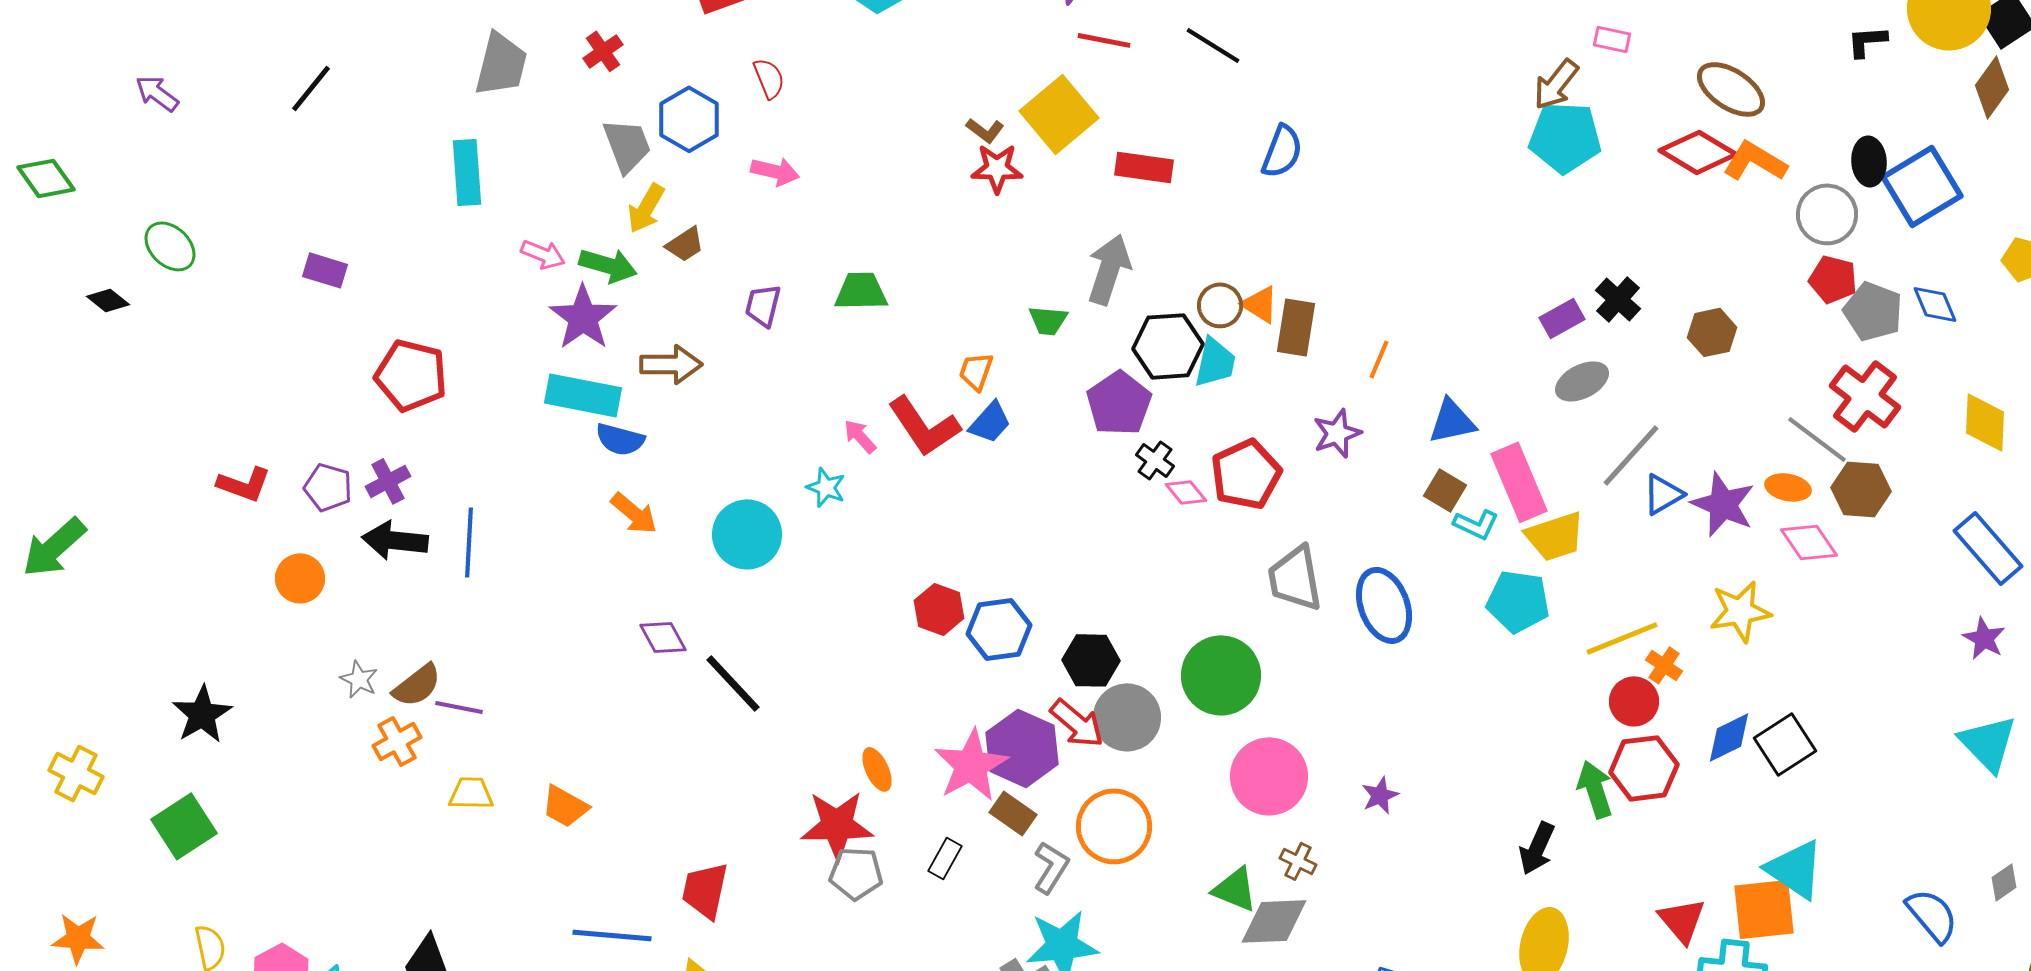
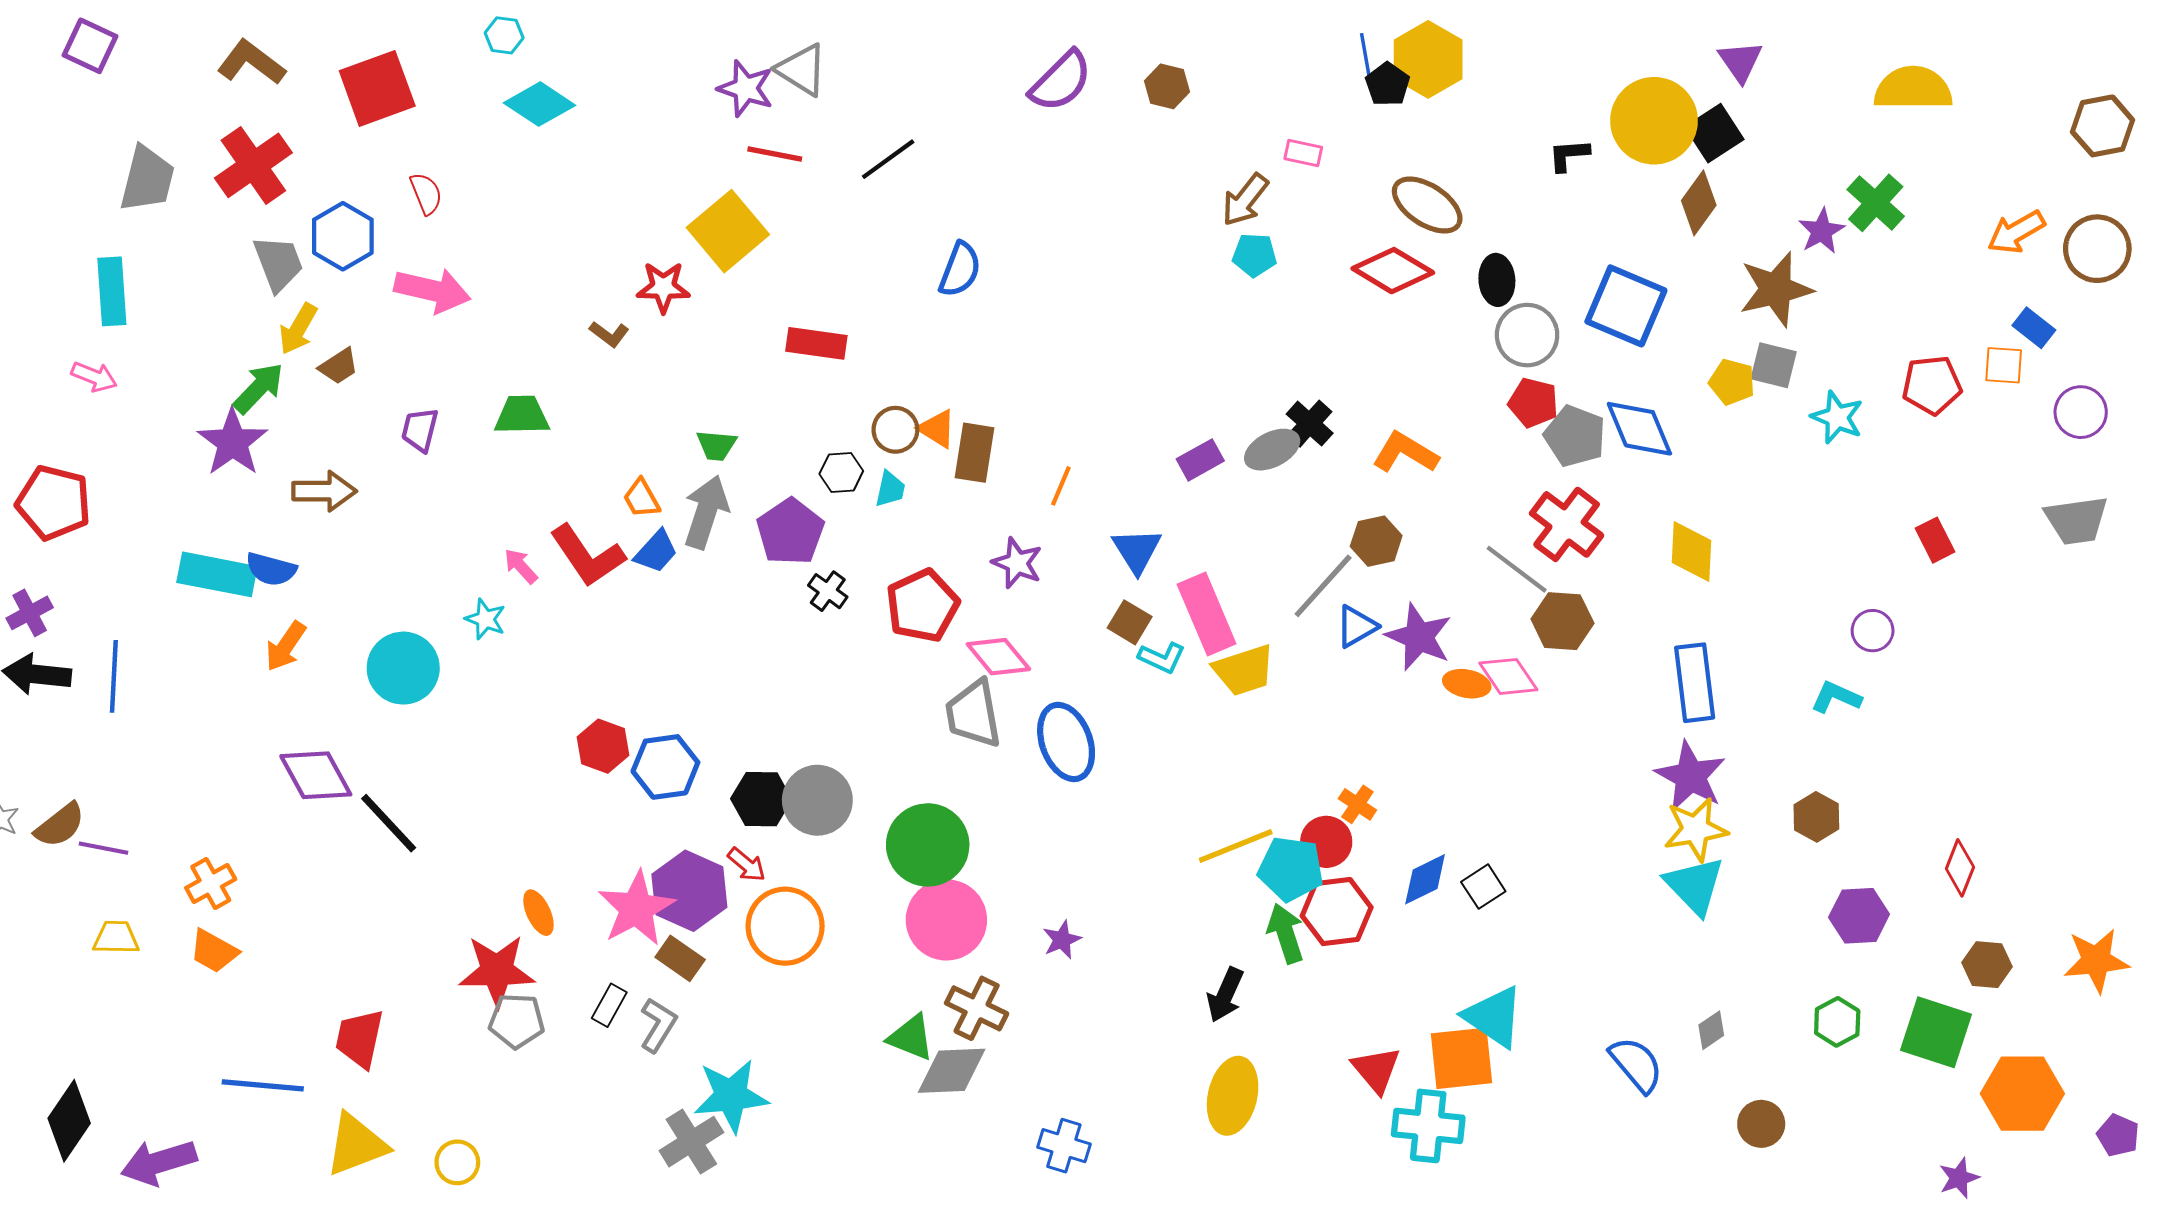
black line: (1213, 45) -> (888, 159), turned -68
red cross: (603, 51) -> (253, 165), size x1.8
brown L-shape: (985, 130) -> (609, 334), moved
cyan pentagon: (1565, 137) -> (1254, 255), size x0.6
orange L-shape: (1755, 161) -> (1405, 453), moved
black ellipse: (1869, 161) -> (1497, 280), moved
red rectangle: (1144, 167) -> (816, 343), moved
pink arrow: (775, 171) -> (432, 290), size x1.5
blue square: (1922, 186) -> (1626, 306), turned -36
pink arrow: (543, 254) -> (94, 377), moved
green arrow: (608, 265) -> (259, 388), turned -62
gray arrow: (1109, 269) -> (706, 512), moved
blue diamond: (1935, 304) -> (1639, 429), size x1.5
purple rectangle: (1562, 318) -> (1200, 460), moved
brown hexagon: (1712, 332) -> (1376, 541), moved
black hexagon: (1168, 346) -> (841, 472), size x0.6
cyan trapezoid: (1215, 362) -> (890, 489), size x0.7
orange trapezoid: (976, 371) -> (642, 498), turned -48
gray ellipse: (1582, 381) -> (1272, 450), moved
cyan rectangle: (583, 395) -> (217, 574), moved
blue triangle: (1452, 421) -> (1137, 550), turned -50
purple star: (1337, 433) -> (1017, 563), turned -30
orange ellipse: (1788, 487) -> (1467, 684), moved
pink diamond: (1186, 492) -> (998, 657), moved, size x1.5
orange arrow: (634, 513) -> (286, 646), turned 84
blue rectangle: (1988, 548) -> (1695, 683), turned 34
cyan pentagon: (1518, 601) -> (1291, 869), moved
yellow star: (1740, 611) -> (1696, 829), moved
purple diamond: (663, 637) -> (316, 775), size x1.5
yellow line: (1622, 638) -> (1236, 846), moved
purple star: (1984, 638) -> (1690, 776), size x1.6
green circle: (1221, 675) -> (928, 845), moved
gray circle: (1127, 717) -> (817, 800), moved
red arrow: (1077, 723) -> (747, 865), size x0.7
orange cross: (397, 741) -> (211, 883), moved
black square: (1785, 744) -> (1483, 887), size x0.7
orange circle: (1114, 826) -> (785, 926), moved
brown cross: (1298, 861) -> (977, 1008), size x1.6
gray L-shape: (1051, 867) -> (658, 1025), moved

